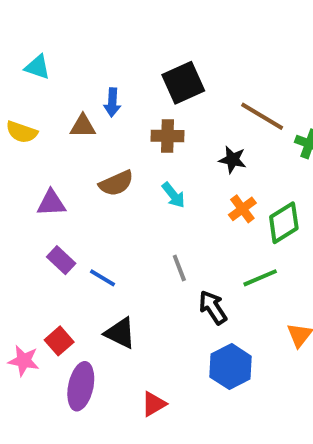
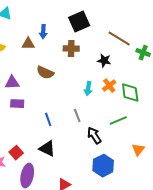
brown semicircle: (116, 183) -> (45, 73), turned 48
cyan arrow: (173, 195) -> (88, 89), moved, turned 48
green diamond: (284, 223) -> (130, 93), turned -65
purple rectangle: (61, 260) -> (17, 104), moved, turned -40
blue line: (102, 278) -> (48, 120), moved, turned 40

